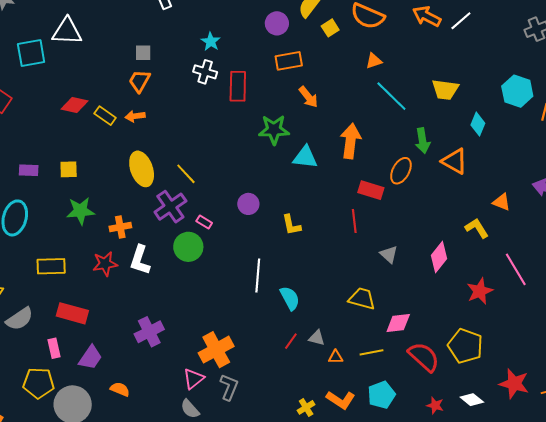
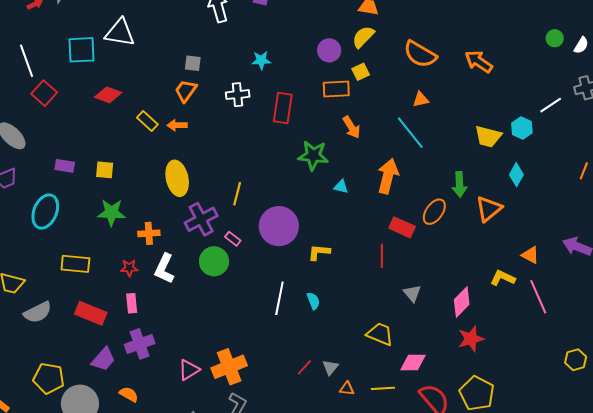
white line: (461, 21) -> (551, 105), moved
yellow square: (330, 28) -> (361, 72), moved
cyan star: (211, 42) -> (261, 60), turned 30
white cross: (205, 72) -> (238, 95), moved, turned -30
cyan hexagon: (517, 91) -> (522, 128), moved, size x0.7
cyan line: (391, 96) -> (410, 133), moved
red diamond: (75, 105) -> (108, 95), moved
cyan triangle: (305, 157) -> (341, 187), size x0.6
orange triangle: (455, 161) -> (489, 209), turned 44
yellow line: (186, 174) -> (237, 194), moved, turned 50
purple circle: (248, 204) -> (279, 226), size x1.8
yellow L-shape: (291, 225) -> (319, 252), turned 100
yellow L-shape: (477, 228) -> (503, 278), turned -40
red star: (105, 264) -> (129, 268), size x0.7
pink line: (516, 269) -> (538, 297), moved
red star: (480, 291) -> (471, 339), moved
cyan semicircle: (290, 298) -> (313, 301), moved, size x0.7
purple cross: (149, 332) -> (140, 344), moved
gray triangle: (317, 338) -> (330, 367), turned 48
pink rectangle: (54, 348) -> (132, 303), moved
pink triangle: (194, 379) -> (189, 370), moved

